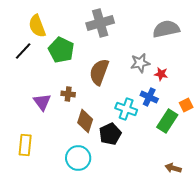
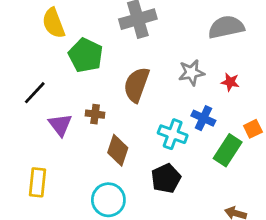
black line: (23, 51) -> (35, 93), moved
red star: (161, 74) -> (230, 82), moved
black pentagon: (110, 134) -> (166, 178), moved

